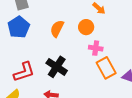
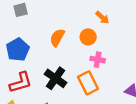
blue pentagon: (19, 27) -> (18, 50), moved
orange rectangle: (106, 68) -> (88, 83), moved

